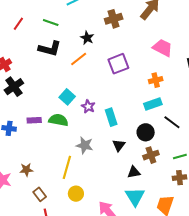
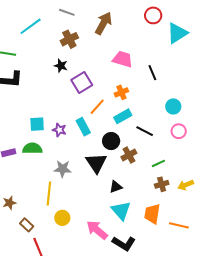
black star: (87, 38) -> (61, 66), moved
orange line: (79, 59) -> (97, 107), moved
cyan square: (67, 97) -> (37, 124), turned -35
cyan rectangle: (111, 117) -> (83, 127), moved
black circle: (146, 132) -> (111, 141), moved
black triangle: (119, 145) -> (96, 163), size x1.6
brown cross: (151, 155) -> (129, 155), moved

